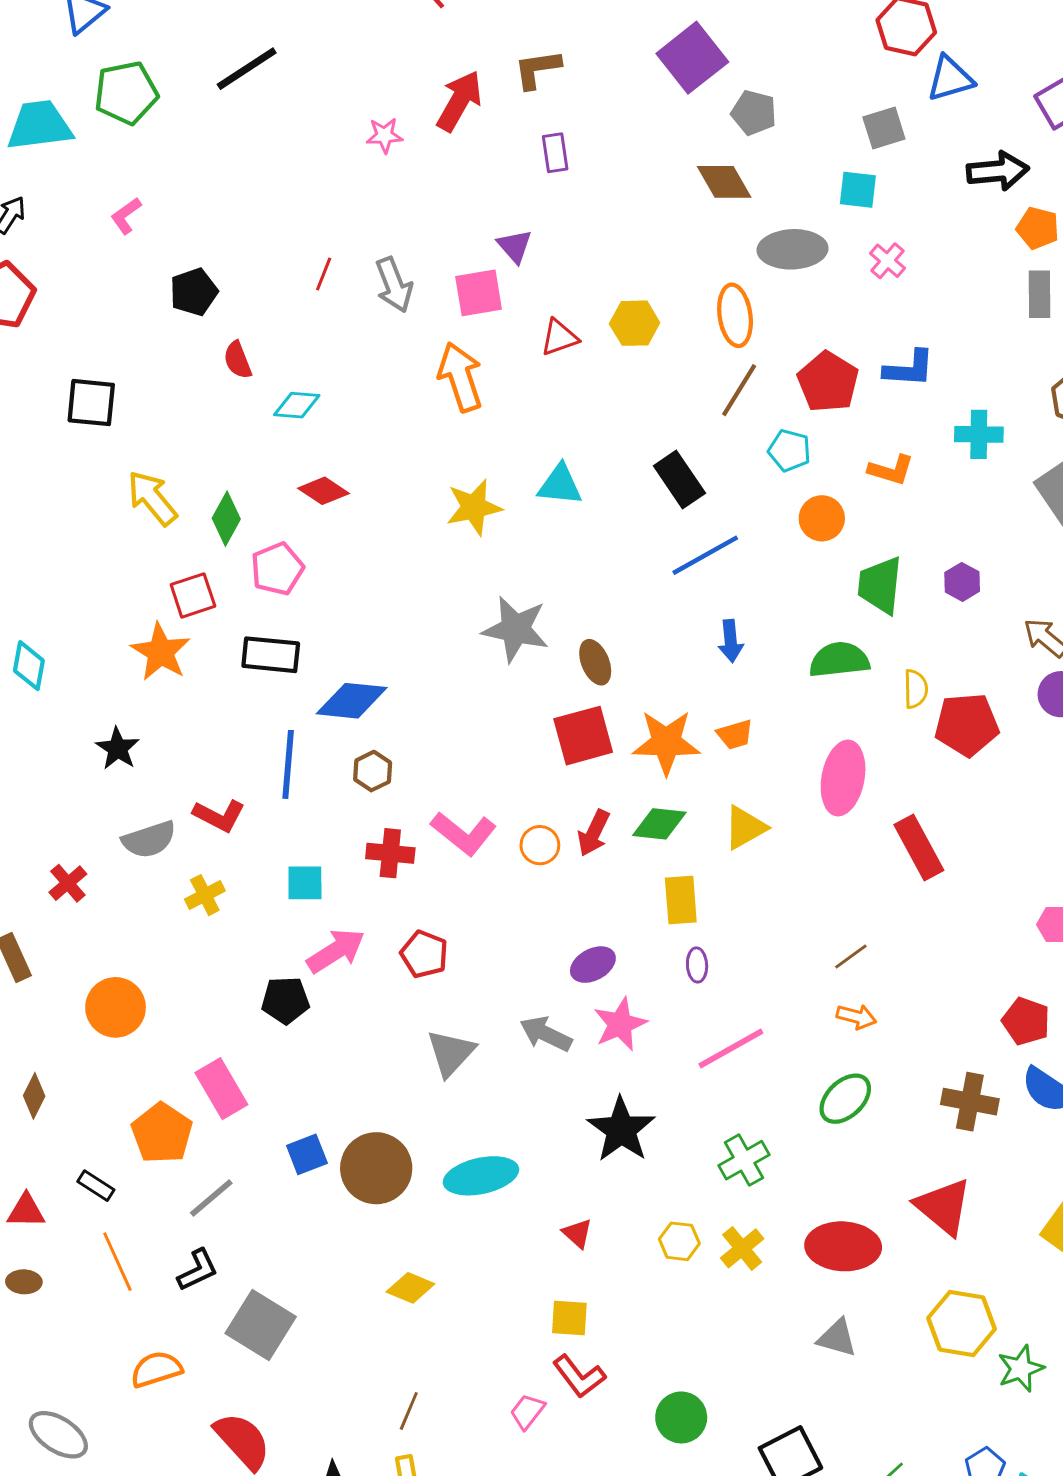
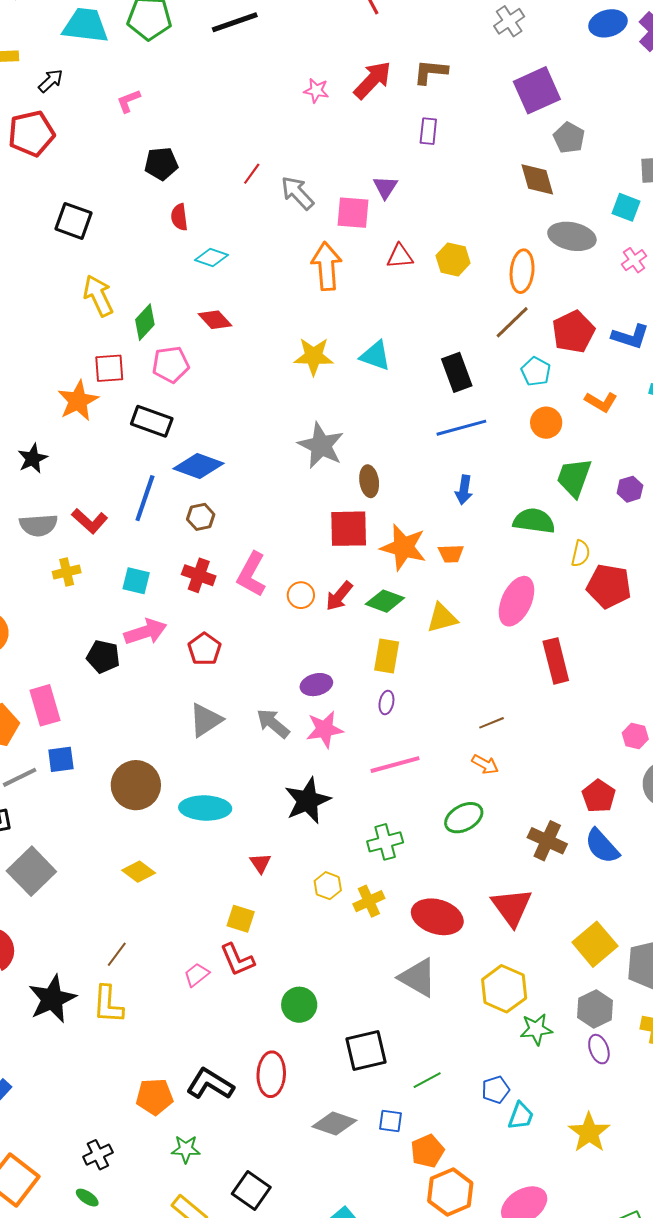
gray arrow: (394, 285) -> (297, 193), turned 144
pink L-shape: (464, 833) -> (251, 574), turned 66
blue square: (307, 1154) -> (61, 759), moved
gray triangle: (837, 1338) -> (418, 978), size x1.4

